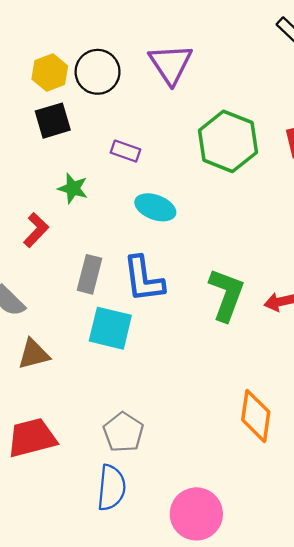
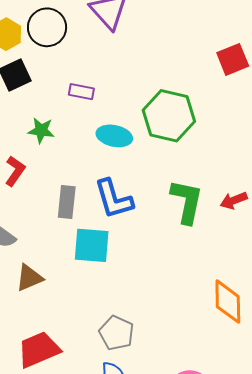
green hexagon: (228, 141) -> (169, 116), moved

